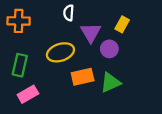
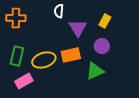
purple circle: (109, 49) -> (102, 46), moved
yellow ellipse: (60, 52) -> (44, 60), moved
orange rectangle: (83, 77) -> (71, 55), moved

